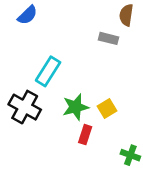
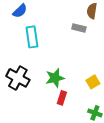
cyan rectangle: (48, 71) -> (32, 37), moved, turned -40
yellow square: (107, 108) -> (93, 82), moved

